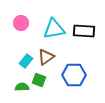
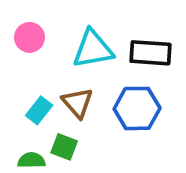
brown triangle: (46, 57) -> (78, 103), turned -36
blue hexagon: (74, 75) -> (137, 108), moved

